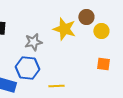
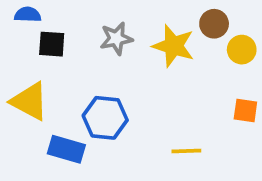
gray star: (33, 42) -> (116, 39), moved
yellow line: (56, 86) -> (186, 151), moved

